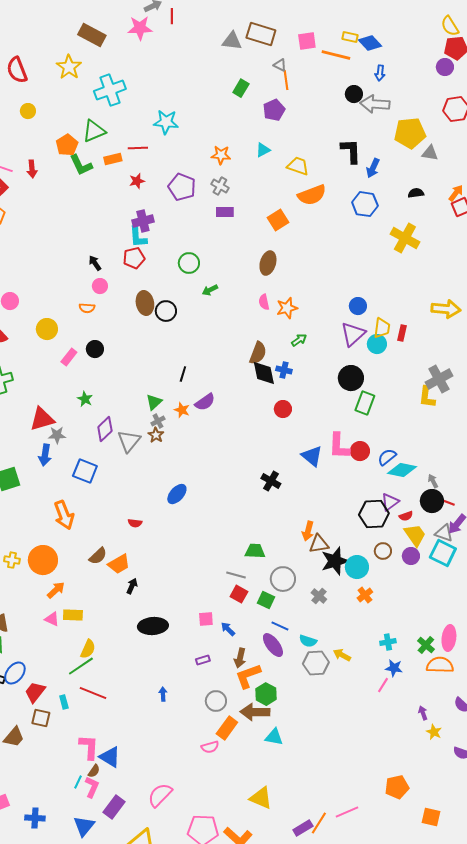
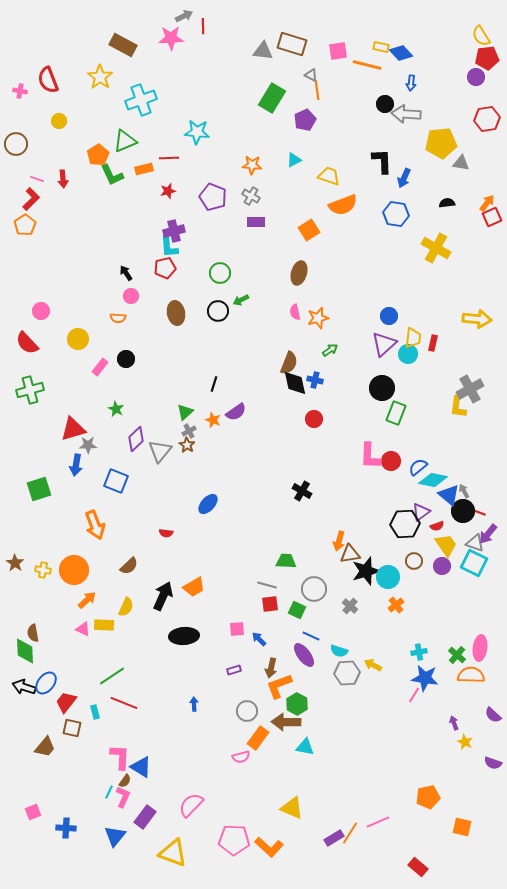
green rectangle: (241, 88) -> (272, 98), size x1.6
black circle: (166, 311) -> (218, 311), moved
blue triangle: (312, 456) -> (449, 495), moved
orange trapezoid: (119, 564) -> (194, 587), moved
black arrow: (132, 586) -> (163, 596), size x1.8
red square: (239, 594) -> (270, 604), turned -36
yellow semicircle: (88, 649) -> (126, 607), moved
blue star: (394, 668) -> (425, 678), size x1.5

